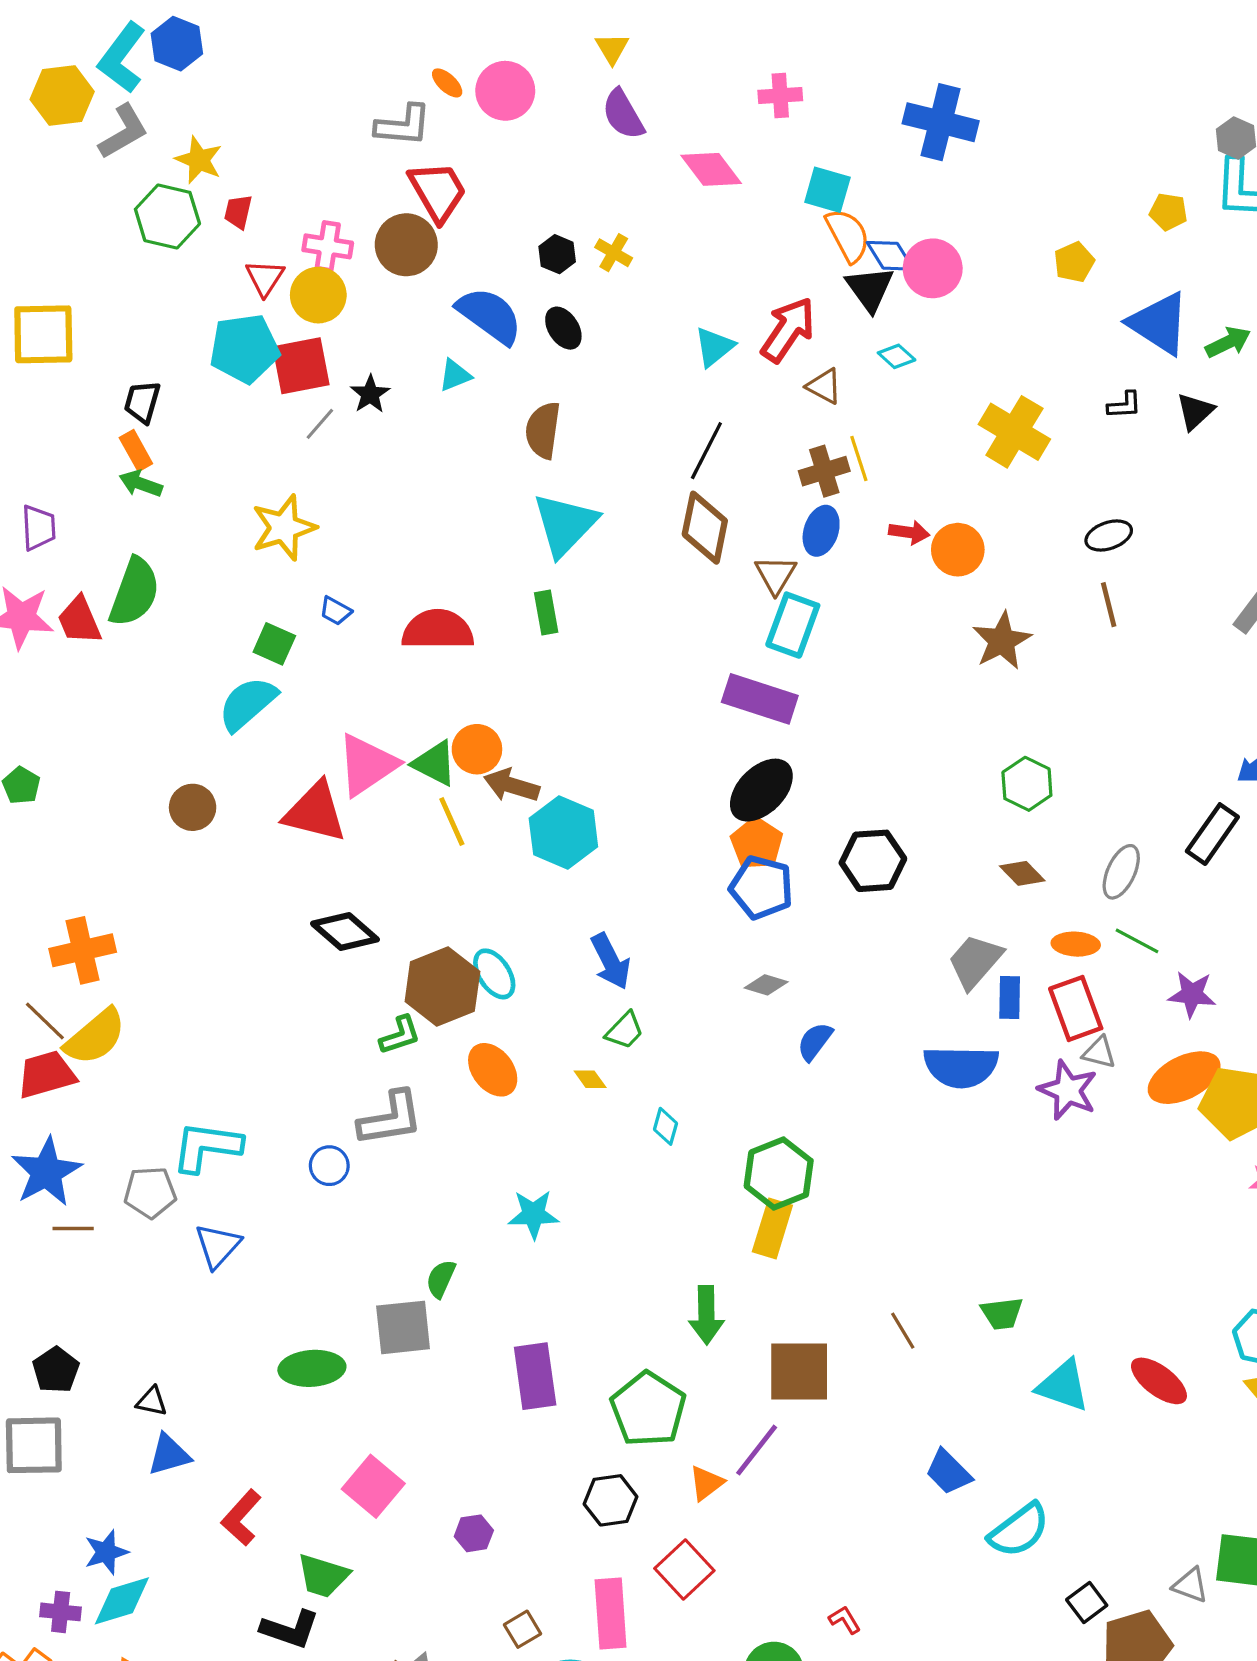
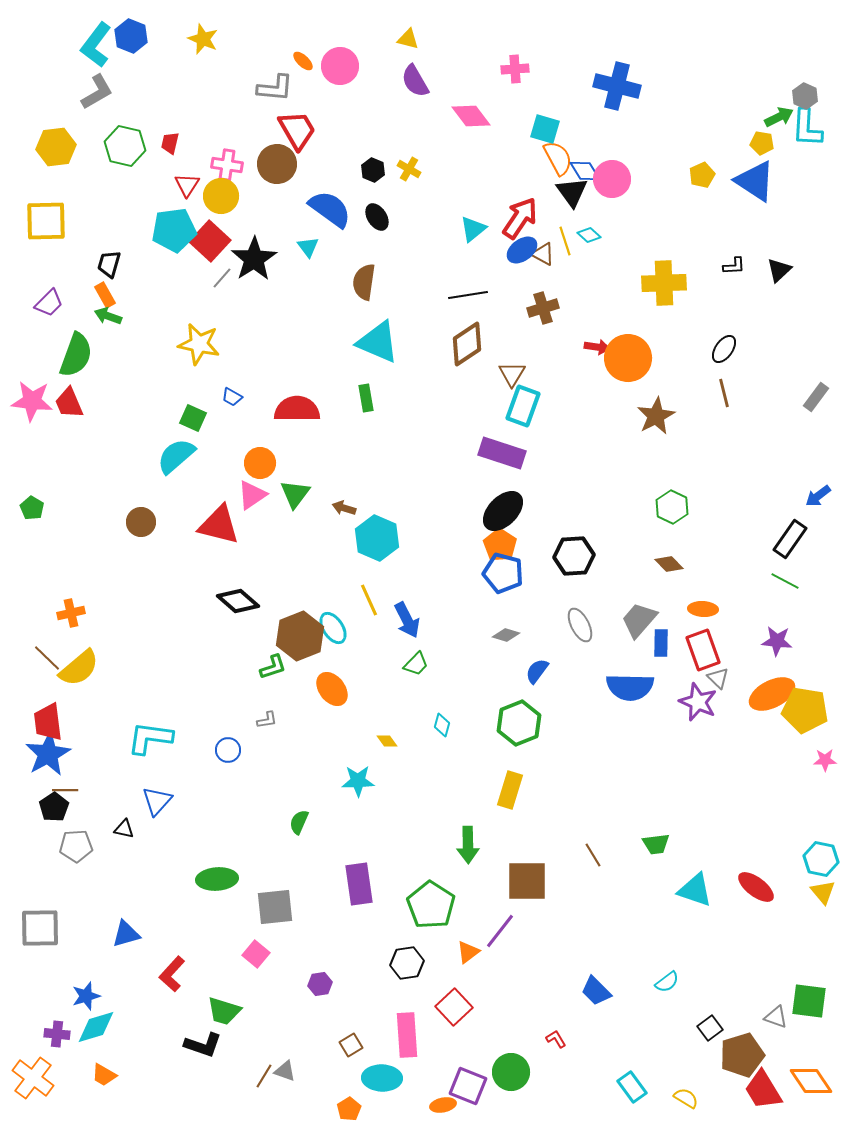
yellow triangle: (612, 48) -> (408, 39), turned -45
yellow hexagon: (62, 96) -> (56, 147), moved
yellow star: (199, 160) -> (203, 39), moved
blue triangle: (1159, 323) -> (755, 181), moved
green arrow: (1228, 342) -> (779, 117), moved
red square: (301, 366) -> (210, 241), turned -36
cyan triangle: (455, 375) -> (308, 247), turned -45
black star: (370, 394) -> (254, 259), size x1.8
yellow cross: (1014, 432) -> (664, 283), turned -33
black line: (706, 451) -> (468, 295), turned 54
yellow line: (859, 459) -> (565, 241), moved
cyan triangle: (565, 525) -> (378, 342), turned -51
purple trapezoid: (39, 528) -> (49, 303), moved, turned 48
yellow star: (284, 528) -> (199, 344), turned 30
brown diamond: (705, 528) -> (467, 344), turned 45
blue ellipse: (821, 531) -> (522, 250), moved, turned 36
black ellipse: (1109, 536) -> (724, 349), turned -36
orange circle: (958, 550) -> (628, 358), size x1.4
green semicircle: (134, 592) -> (76, 355), moved
orange circle: (477, 749) -> (260, 463), moved
green triangle: (435, 763) -> (295, 494), turned 40
pink triangle: (367, 765) -> (252, 495), size x0.7
brown arrow: (512, 785) -> (344, 508), size x0.7
yellow line: (452, 821) -> (369, 600), moved
gray ellipse: (1121, 872) -> (580, 625), moved, turned -52
green line: (1137, 941) -> (785, 581), moved
orange cross: (83, 950) -> (71, 613), size x0.7
gray triangle: (1099, 1052) -> (718, 678), turned 30
red trapezoid: (46, 1074) -> (48, 722), moved, turned -81
yellow diamond: (590, 1079) -> (387, 741), moved
gray L-shape: (391, 1118) -> (267, 720), size x0.5
green hexagon: (779, 1173) -> (519, 723), moved
gray pentagon: (150, 1192) -> (76, 846), moved
gray square: (403, 1327) -> (275, 907), moved
black pentagon: (56, 1370) -> (54, 807), moved
black triangle: (152, 1401) -> (124, 829), moved
blue trapezoid: (948, 1472) -> (596, 991), moved
pink square: (373, 1486) -> (256, 954), size x0.7
cyan semicircle: (1019, 1530) -> (667, 982), size x0.6

